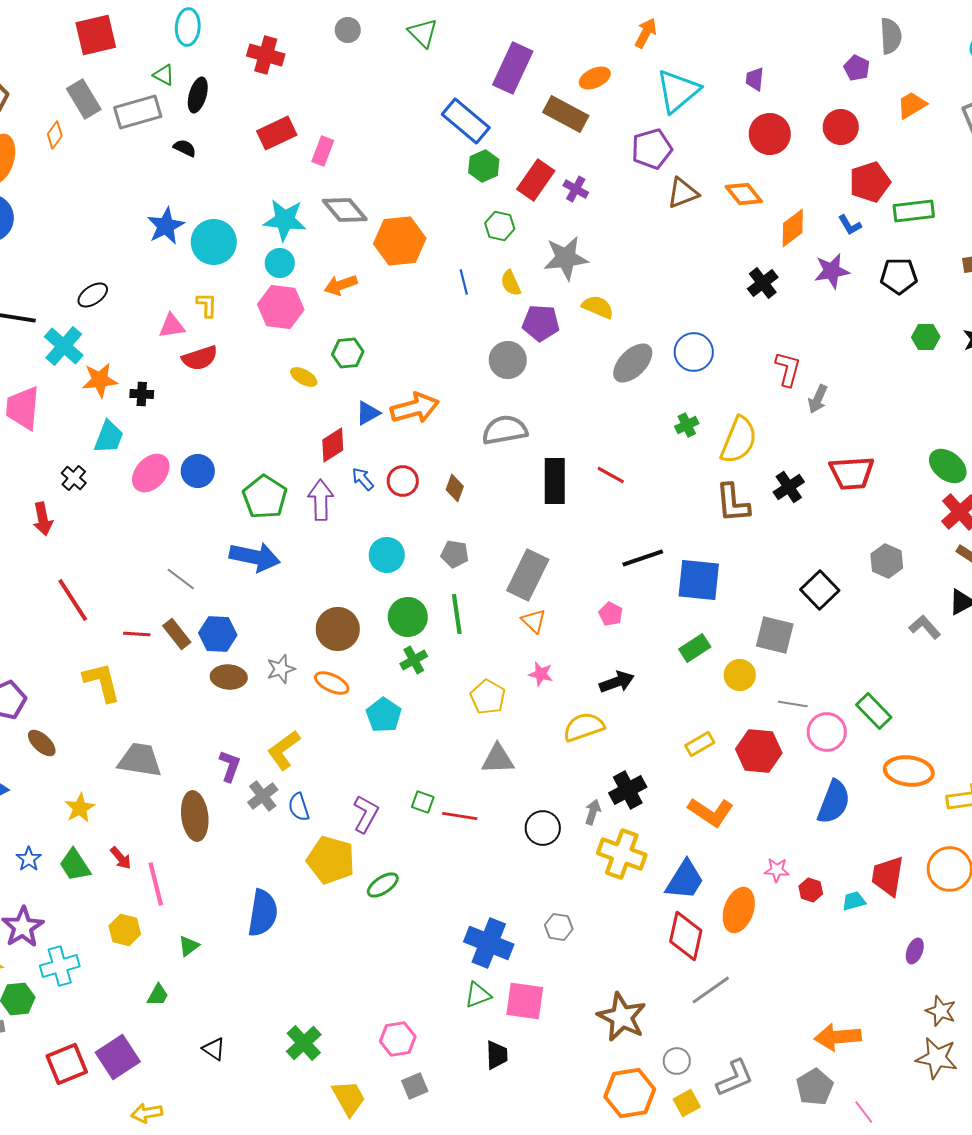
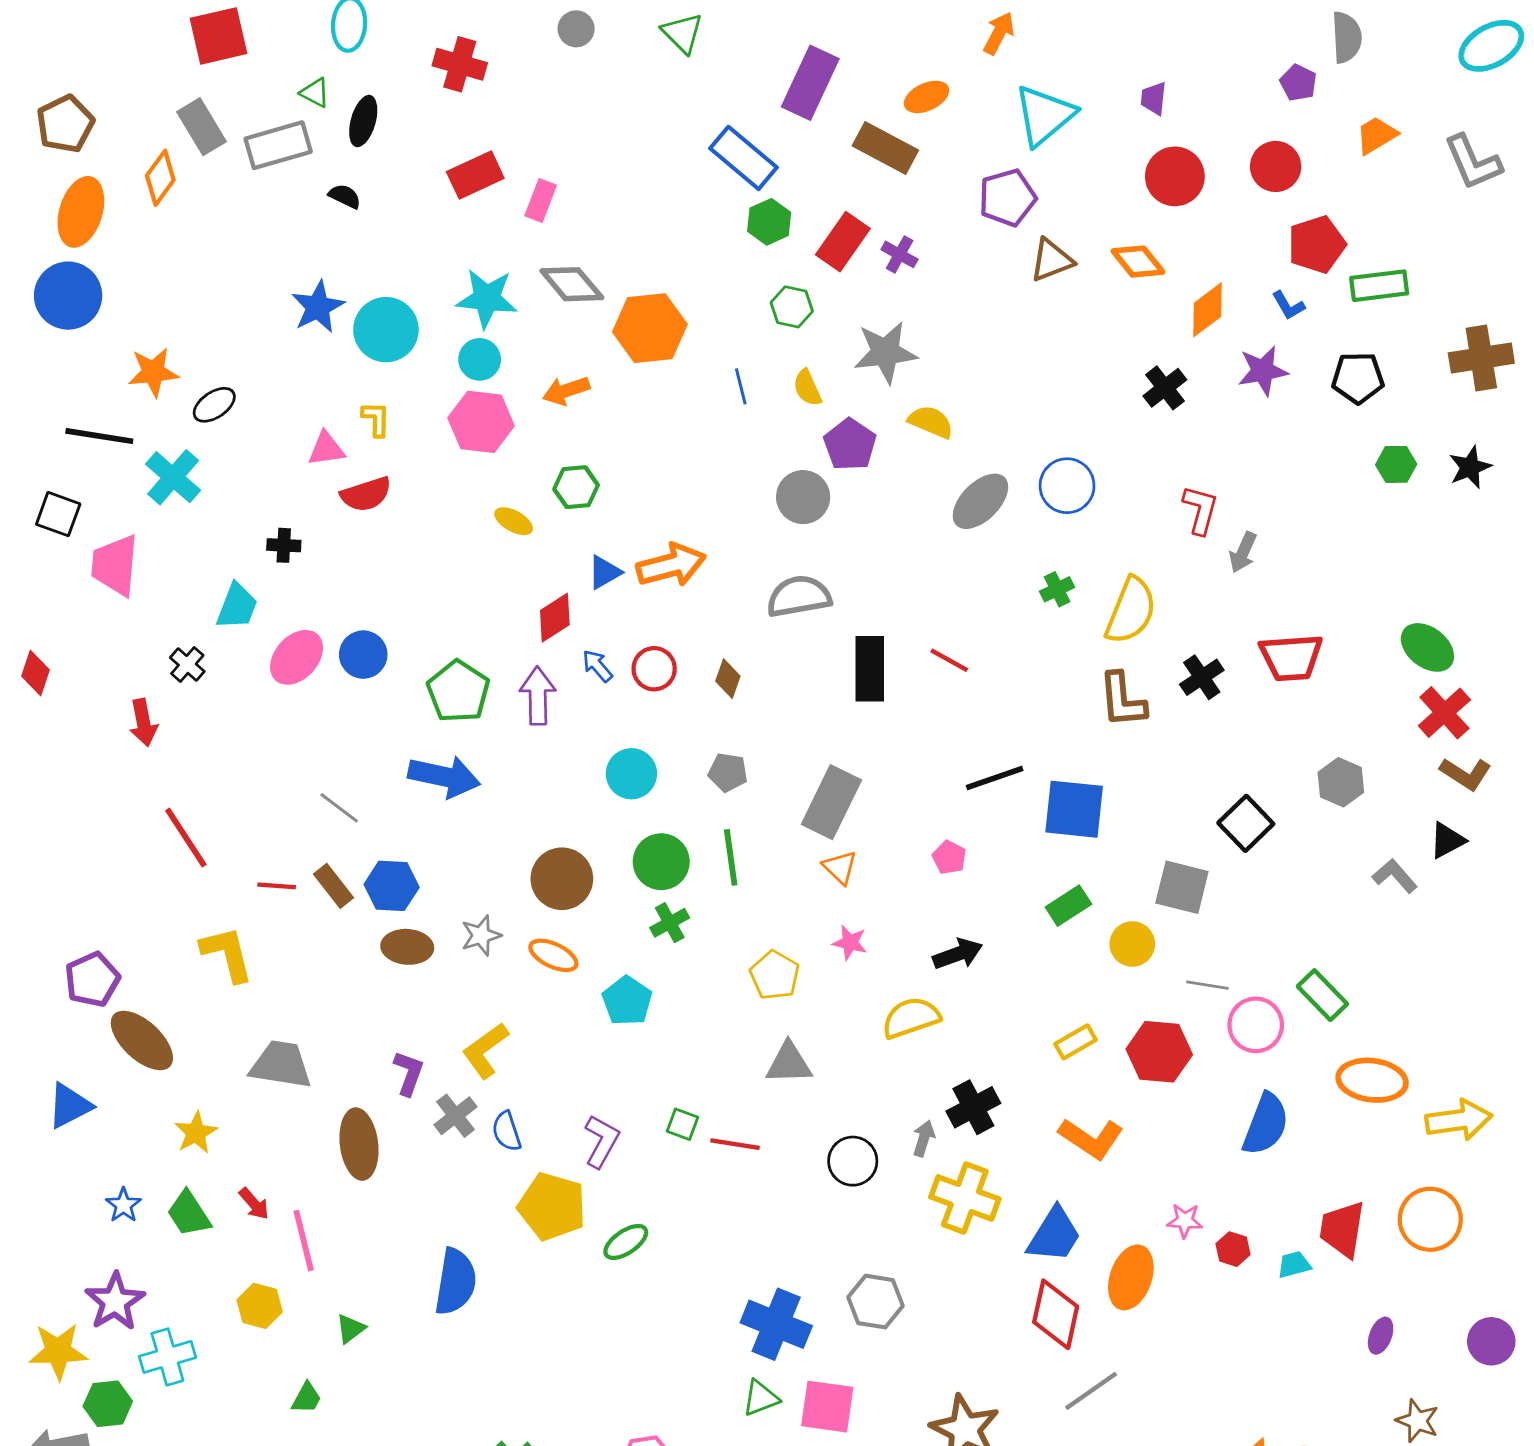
orange diamond: (55, 135) -> (160, 178), size x1.4
purple pentagon: (541, 323) -> (850, 445), turned 30
orange star: (100, 380) -> (153, 372), moved
brown ellipse: (42, 743) -> (142, 1040), size x1.6
gray hexagon: (559, 927) -> (875, 1302), size x1.4

